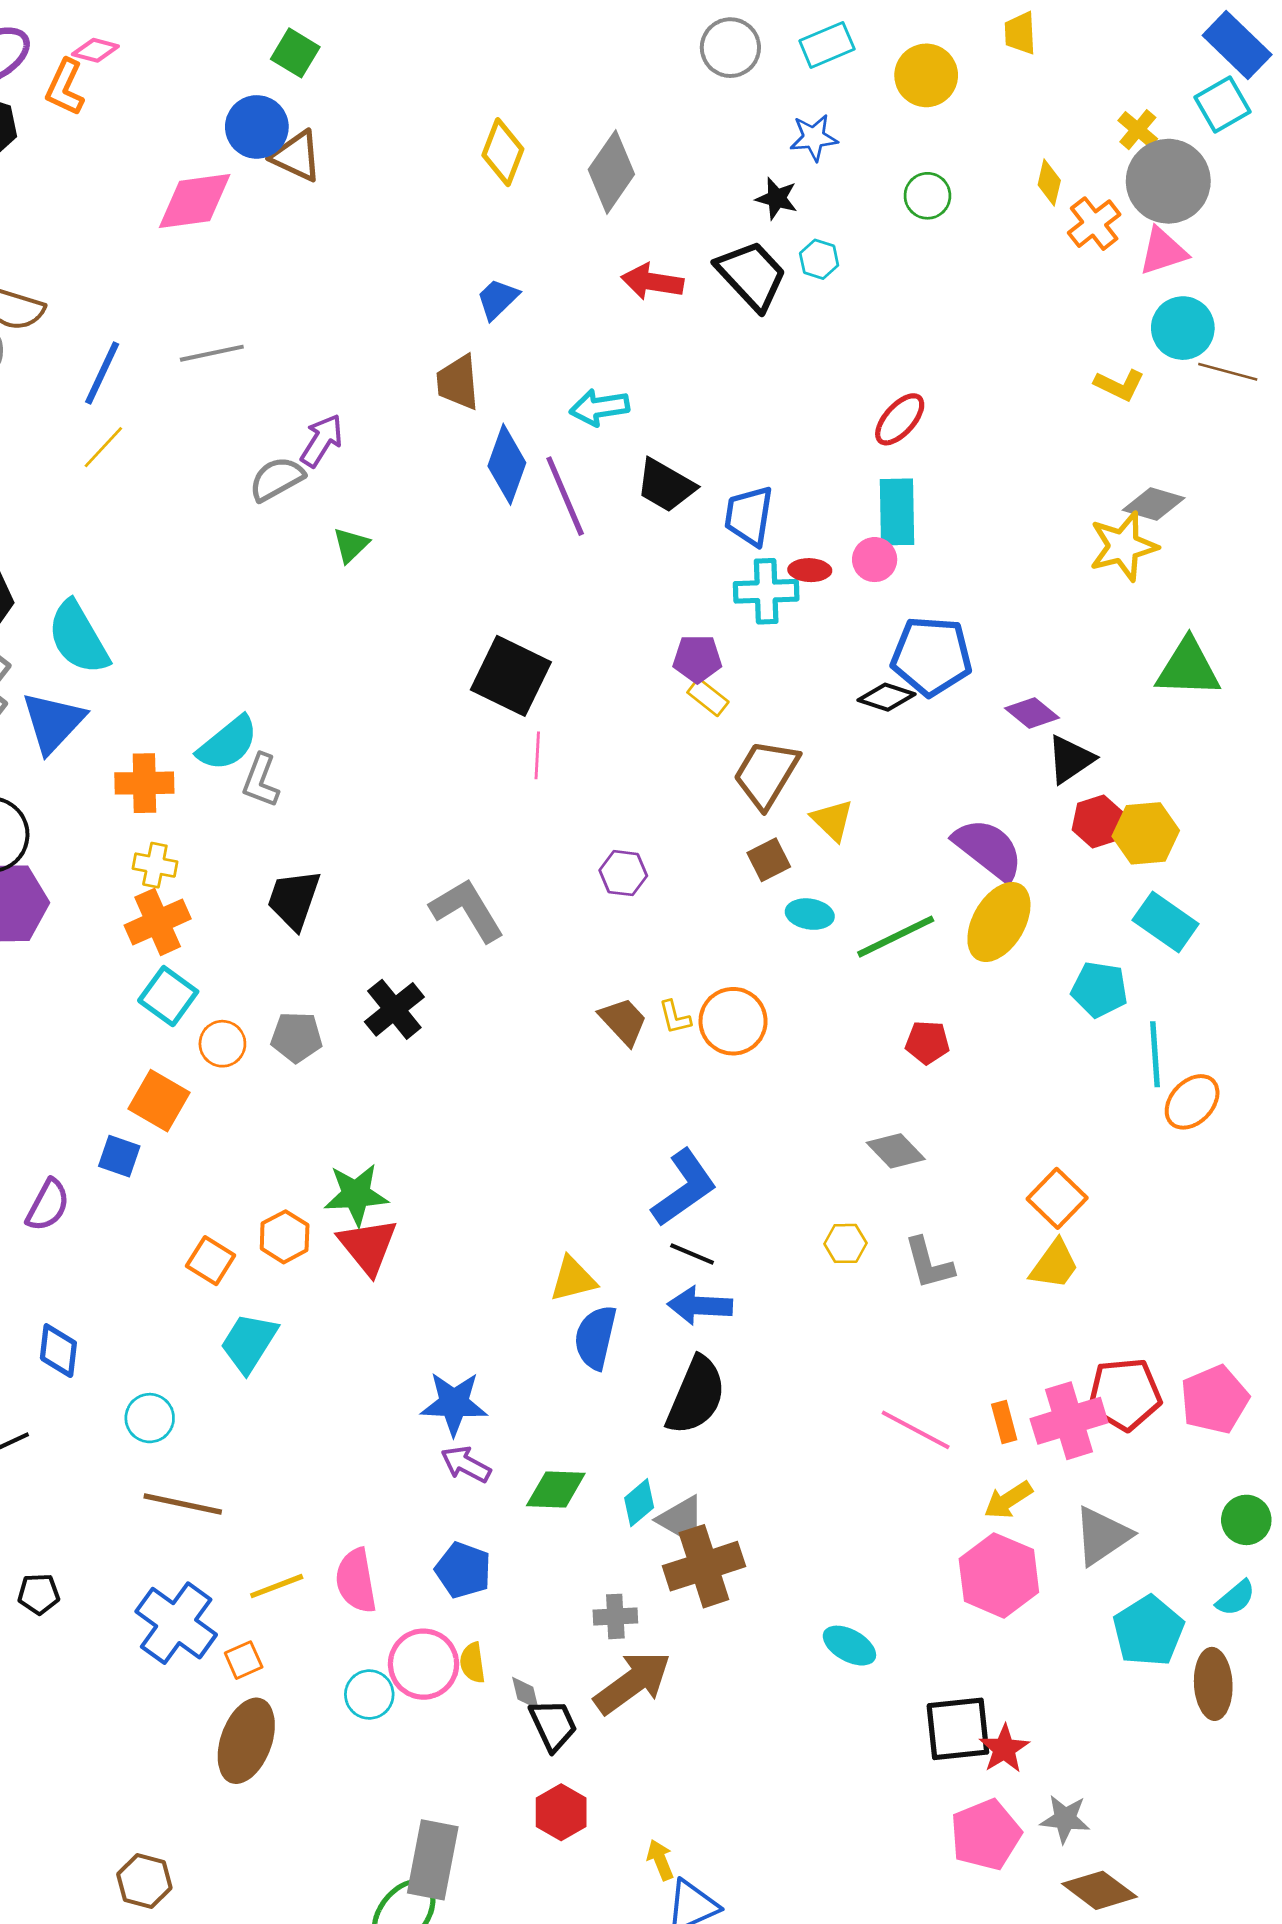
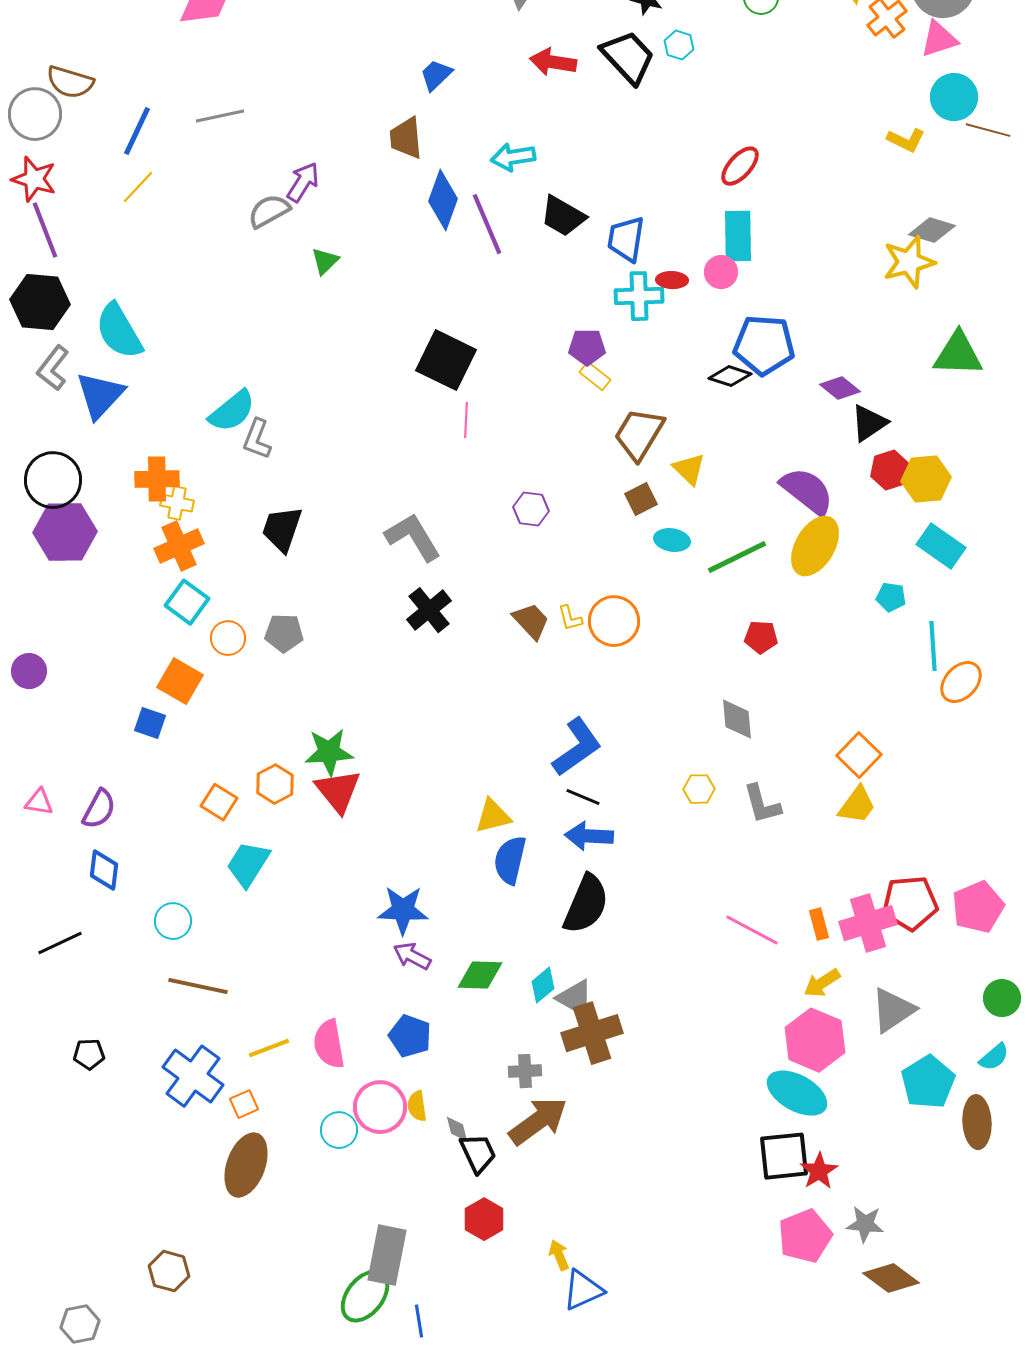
orange cross: (144, 783) -> (157, 479), moved
cyan pentagon: (1099, 989) -> (891, 597), size x0.7
black cross: (394, 1009) -> (429, 610), moved
gray diamond: (896, 1151) -> (737, 719), turned 39
purple semicircle: (48, 1205) -> (99, 809), moved
cyan ellipse: (849, 1646) -> (797, 1093), moved, size x1.5

